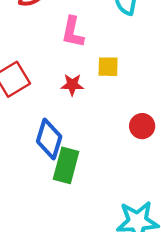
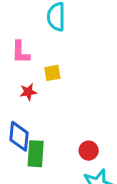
red circle: (142, 126) -> (89, 151), moved

